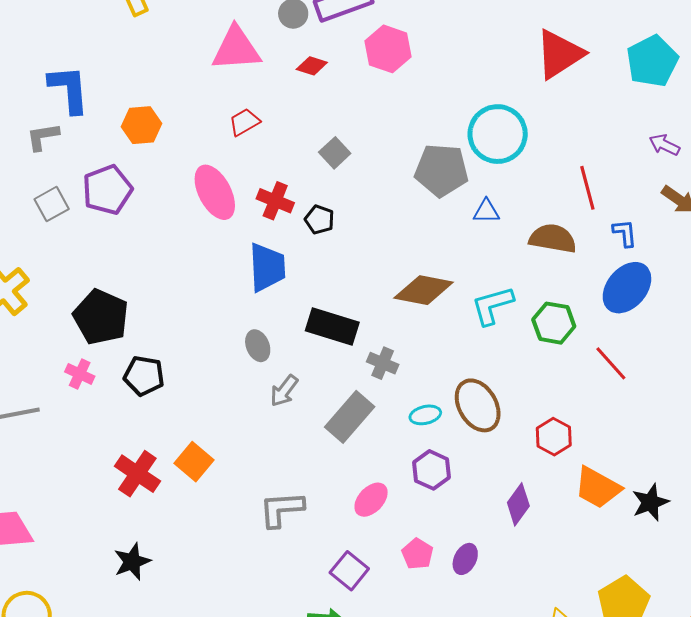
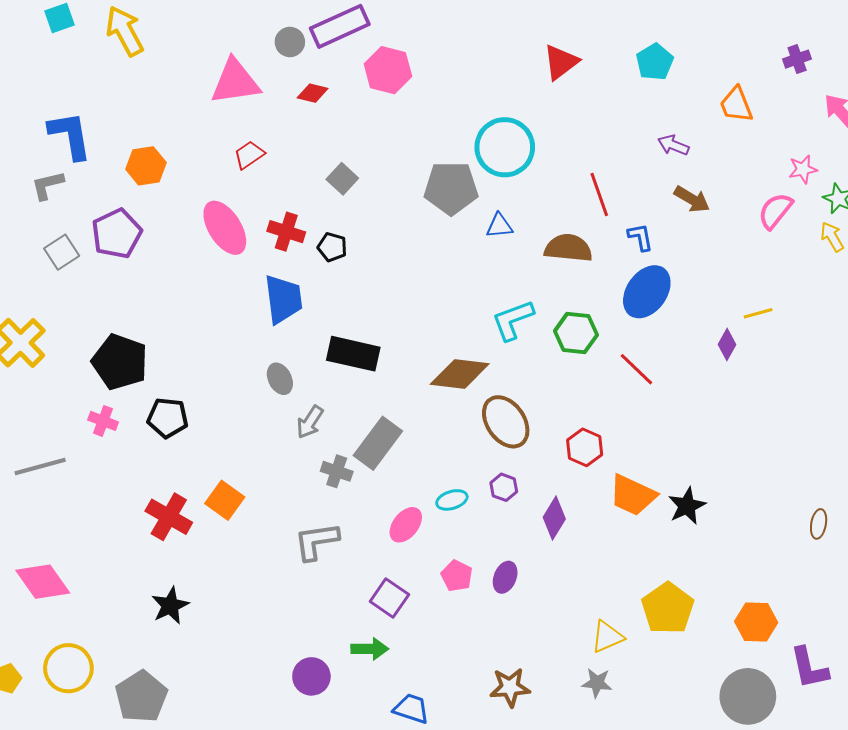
red triangle: (559, 54) -> (561, 62), size x0.7
cyan pentagon: (652, 61) -> (655, 62), size x0.7
brown diamond: (424, 290) -> (460, 374), moved
gray cross: (383, 363) -> (337, 471), moved
cyan ellipse: (425, 415) -> (452, 500), moved
purple hexagon: (432, 470) -> (504, 487), moved, size x0.7

